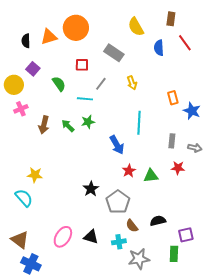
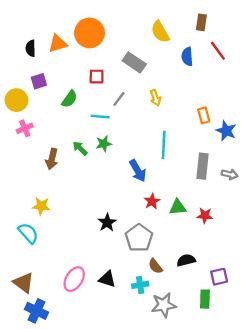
purple square: (33, 69) -> (39, 81), turned 32
green semicircle: (59, 84) -> (69, 99), turned 70
brown arrow: (44, 125) -> (52, 159), moved
gray rectangle: (172, 141) -> (203, 166), size x1.5
red star: (178, 168) -> (205, 215), moved

